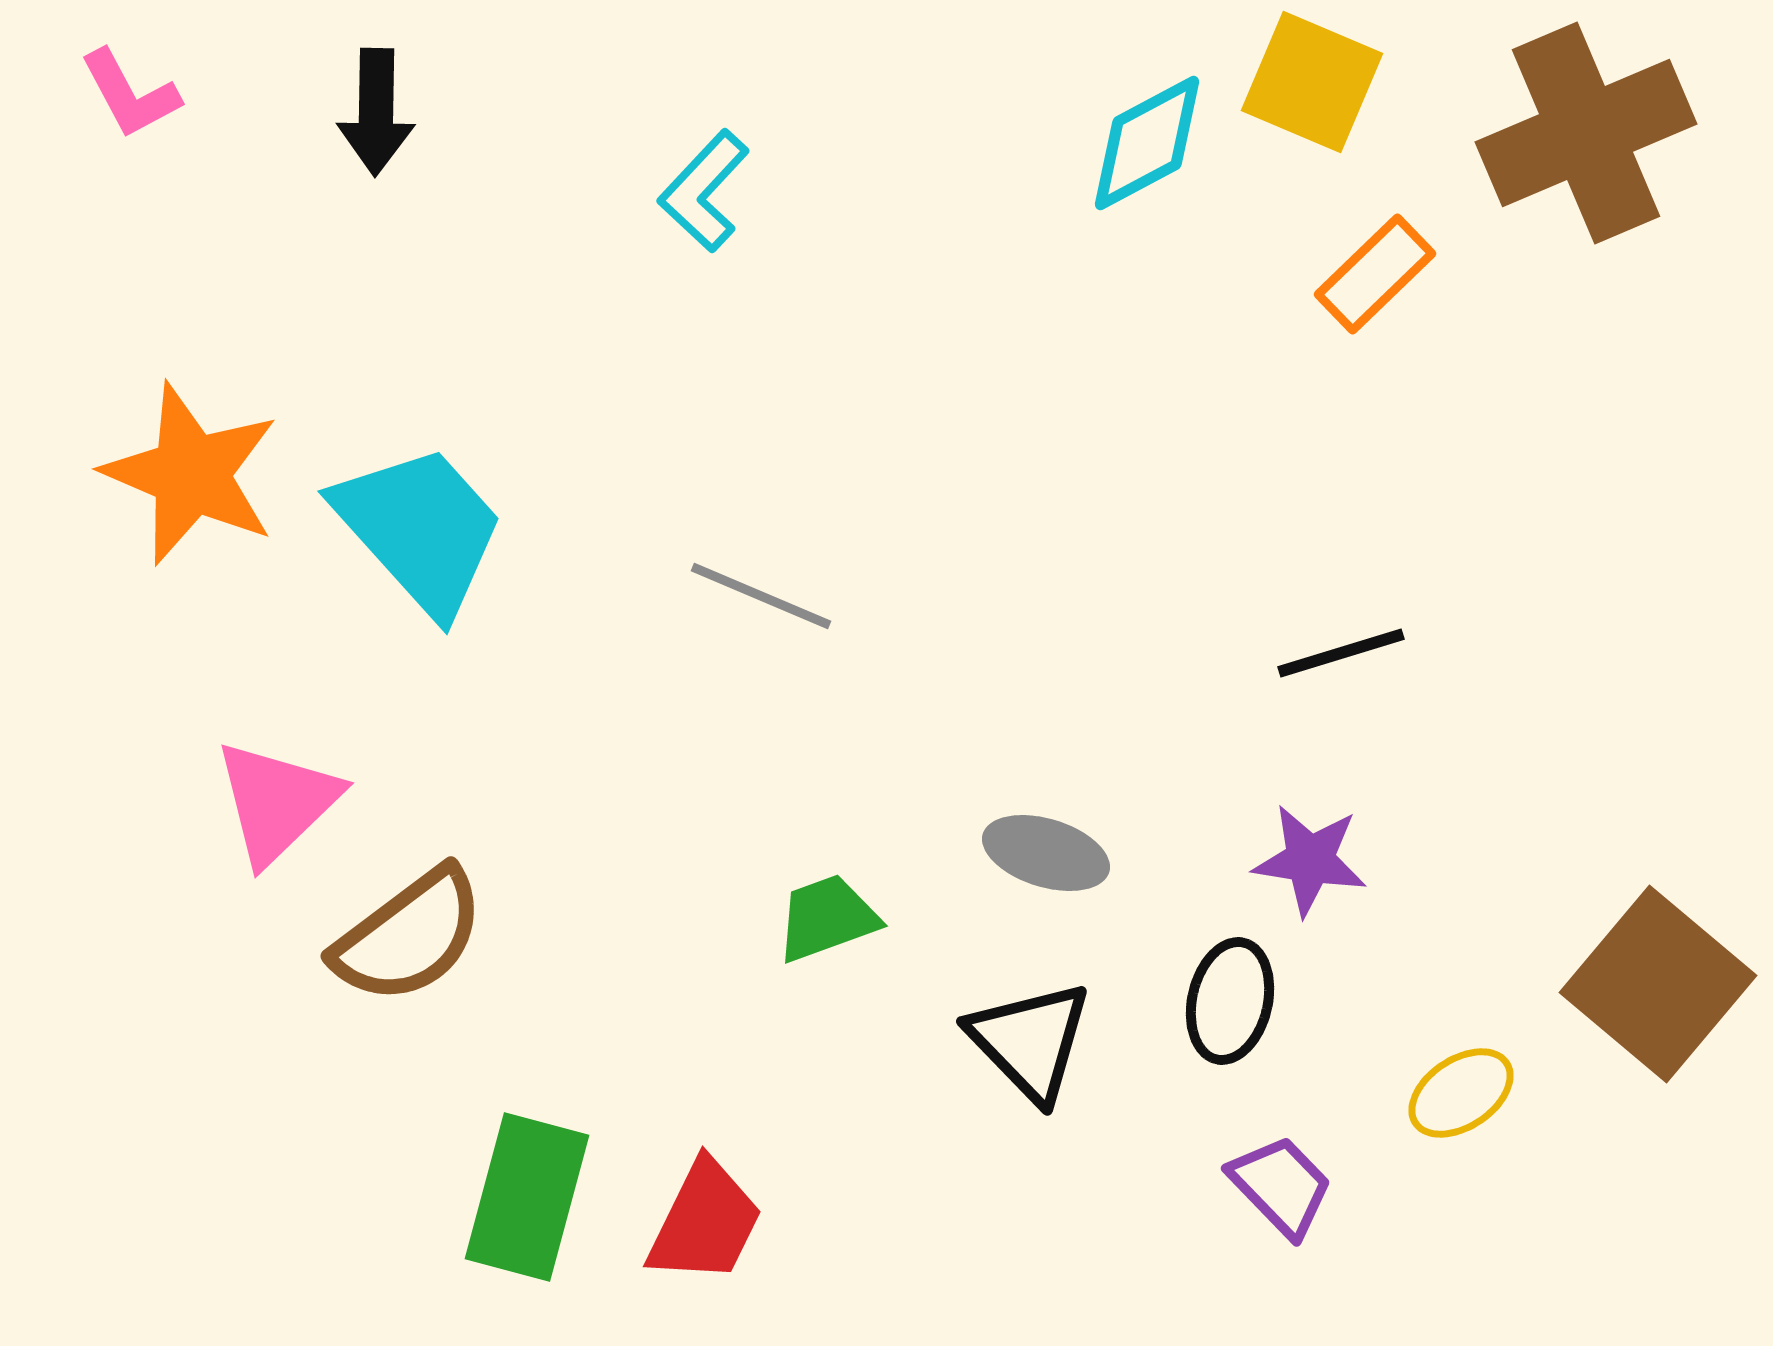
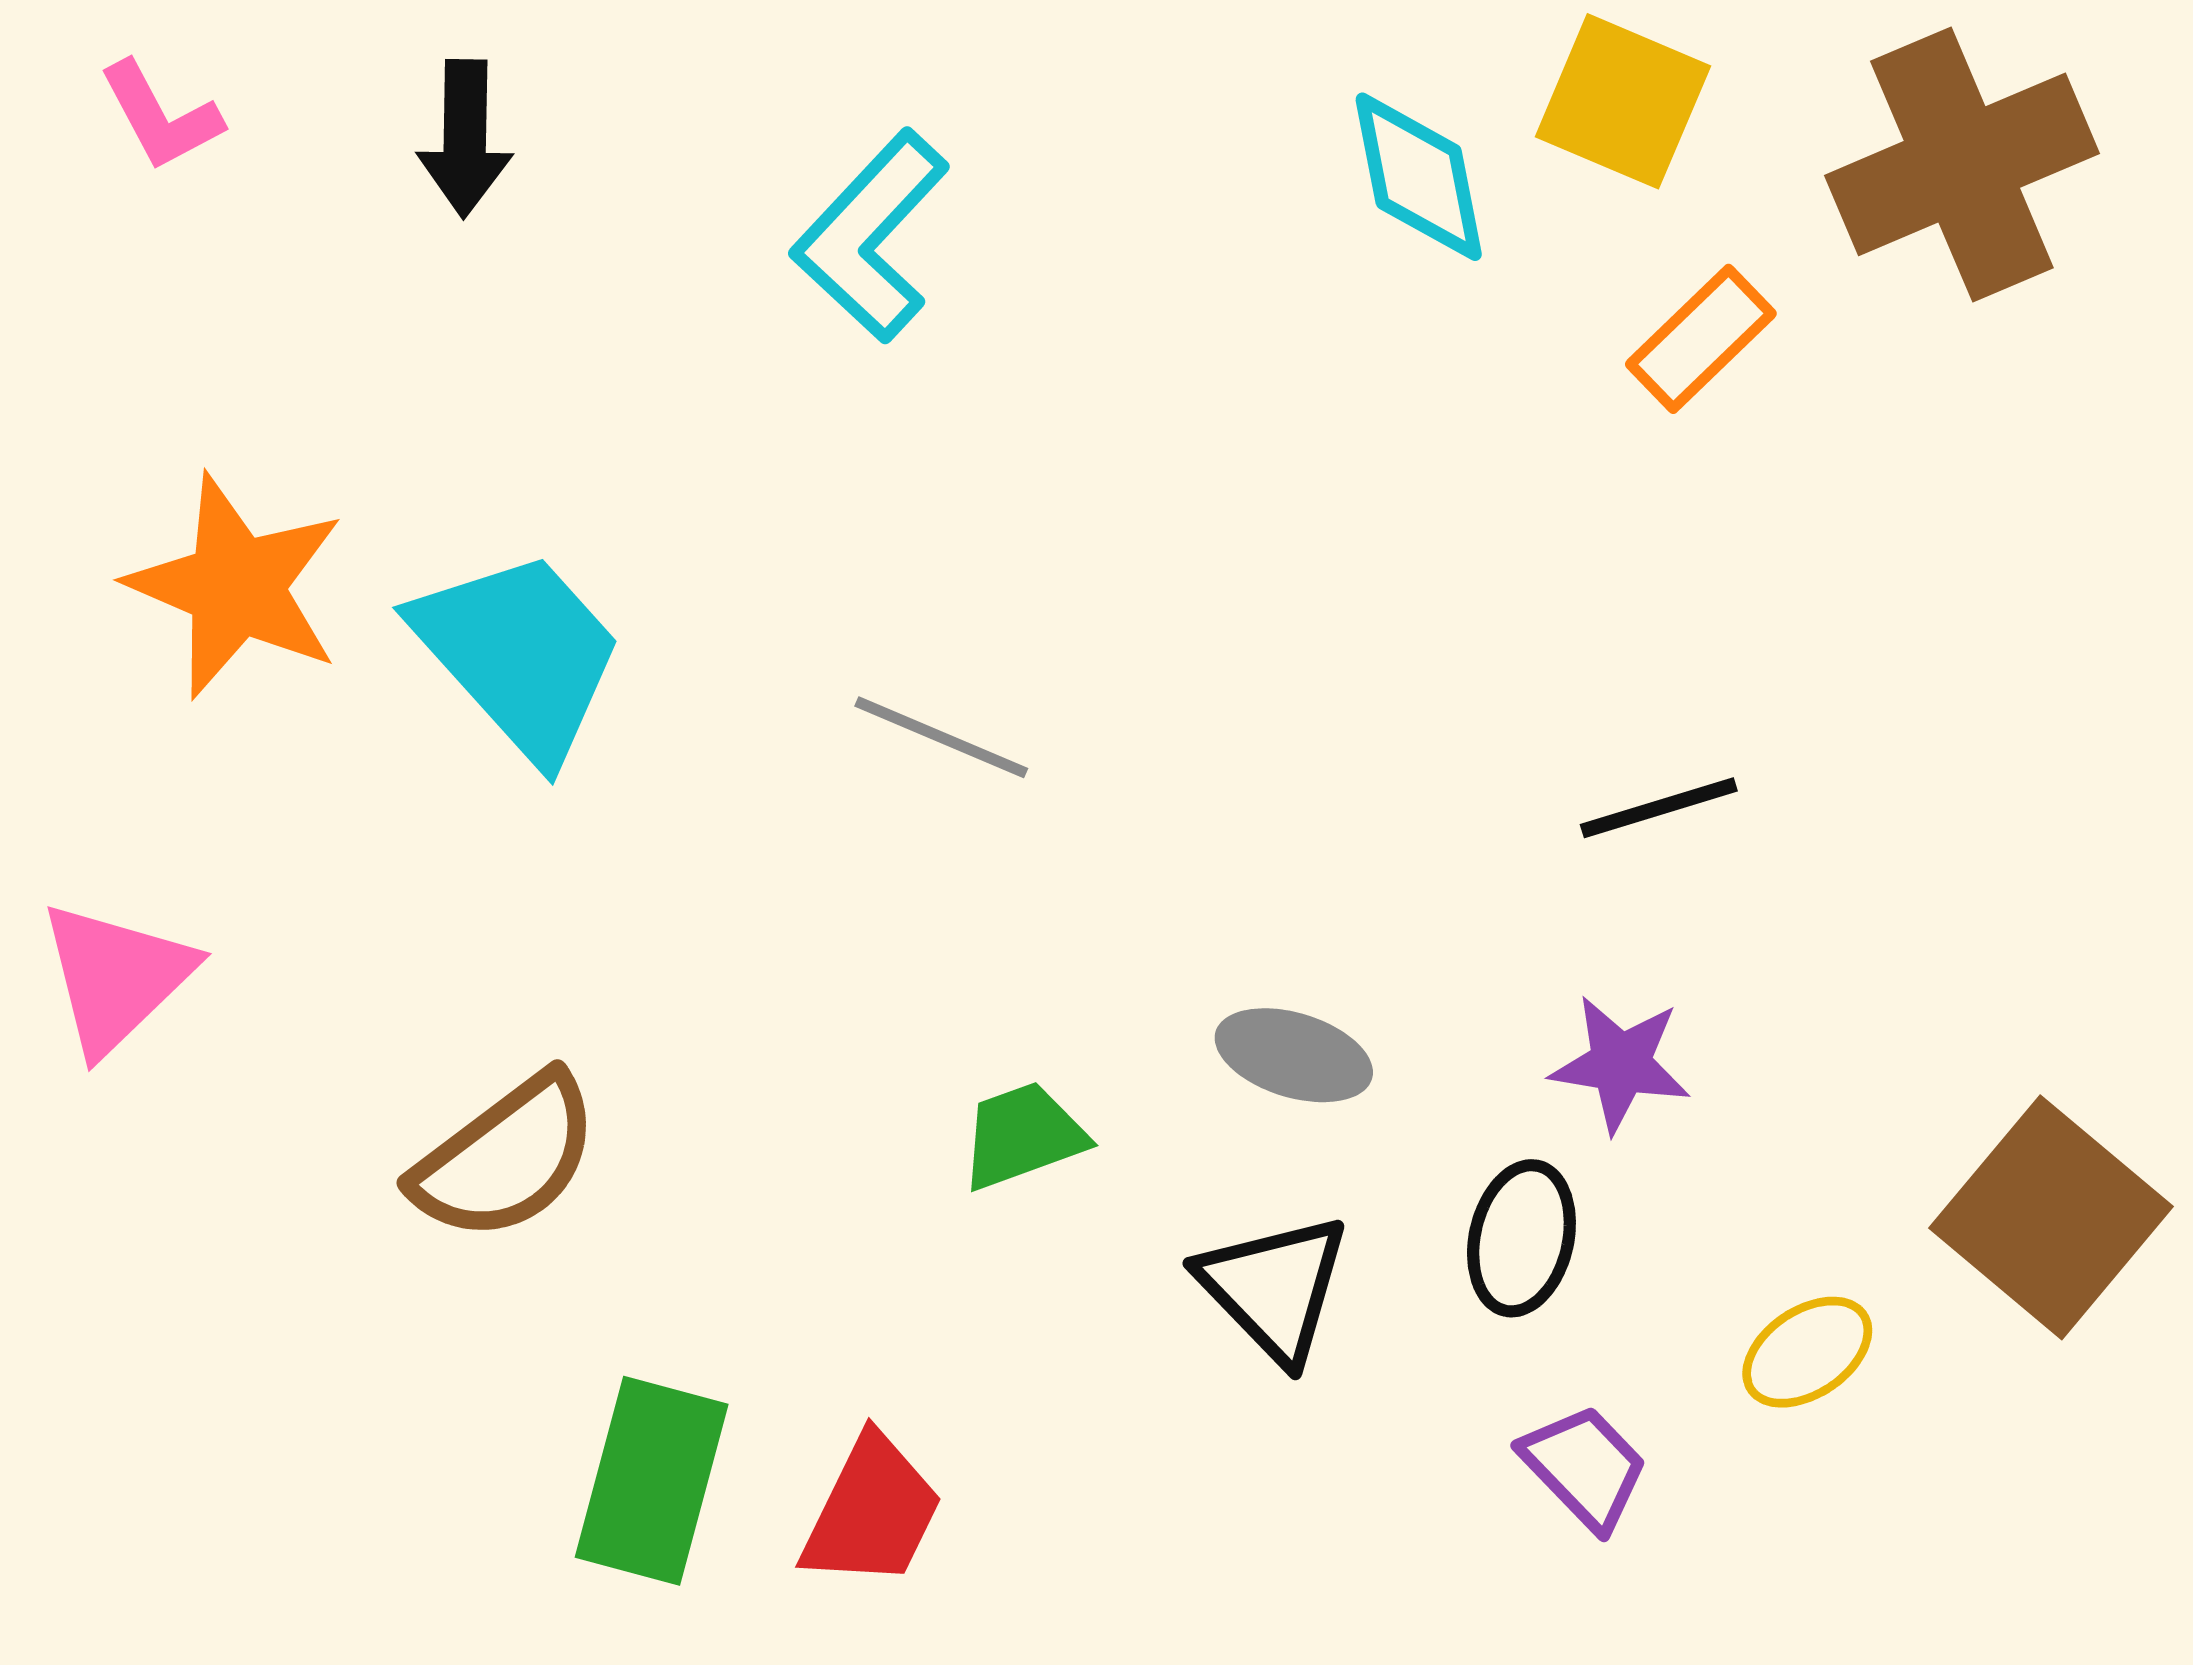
cyan diamond: (1147, 143) -> (1419, 177), turned -73
cyan L-shape: (704, 191) -> (871, 236), size x1.4
pink triangle: (277, 802) -> (116, 977), moved

